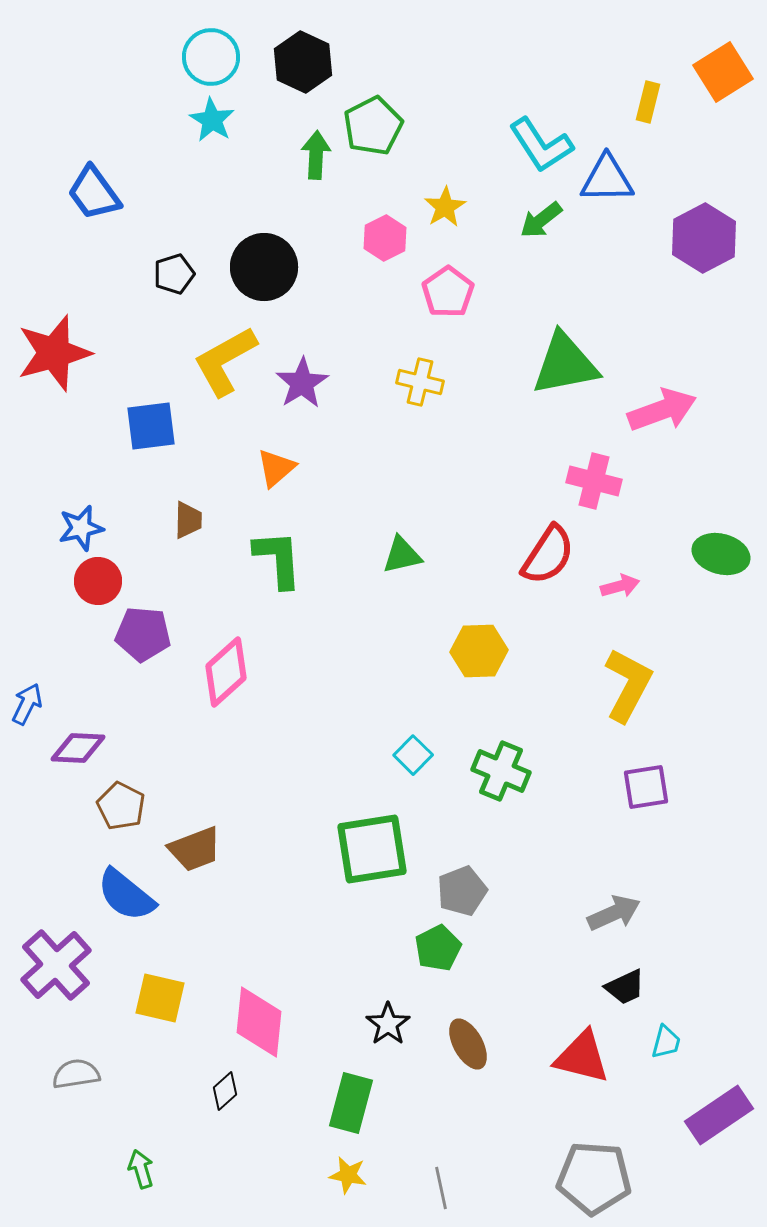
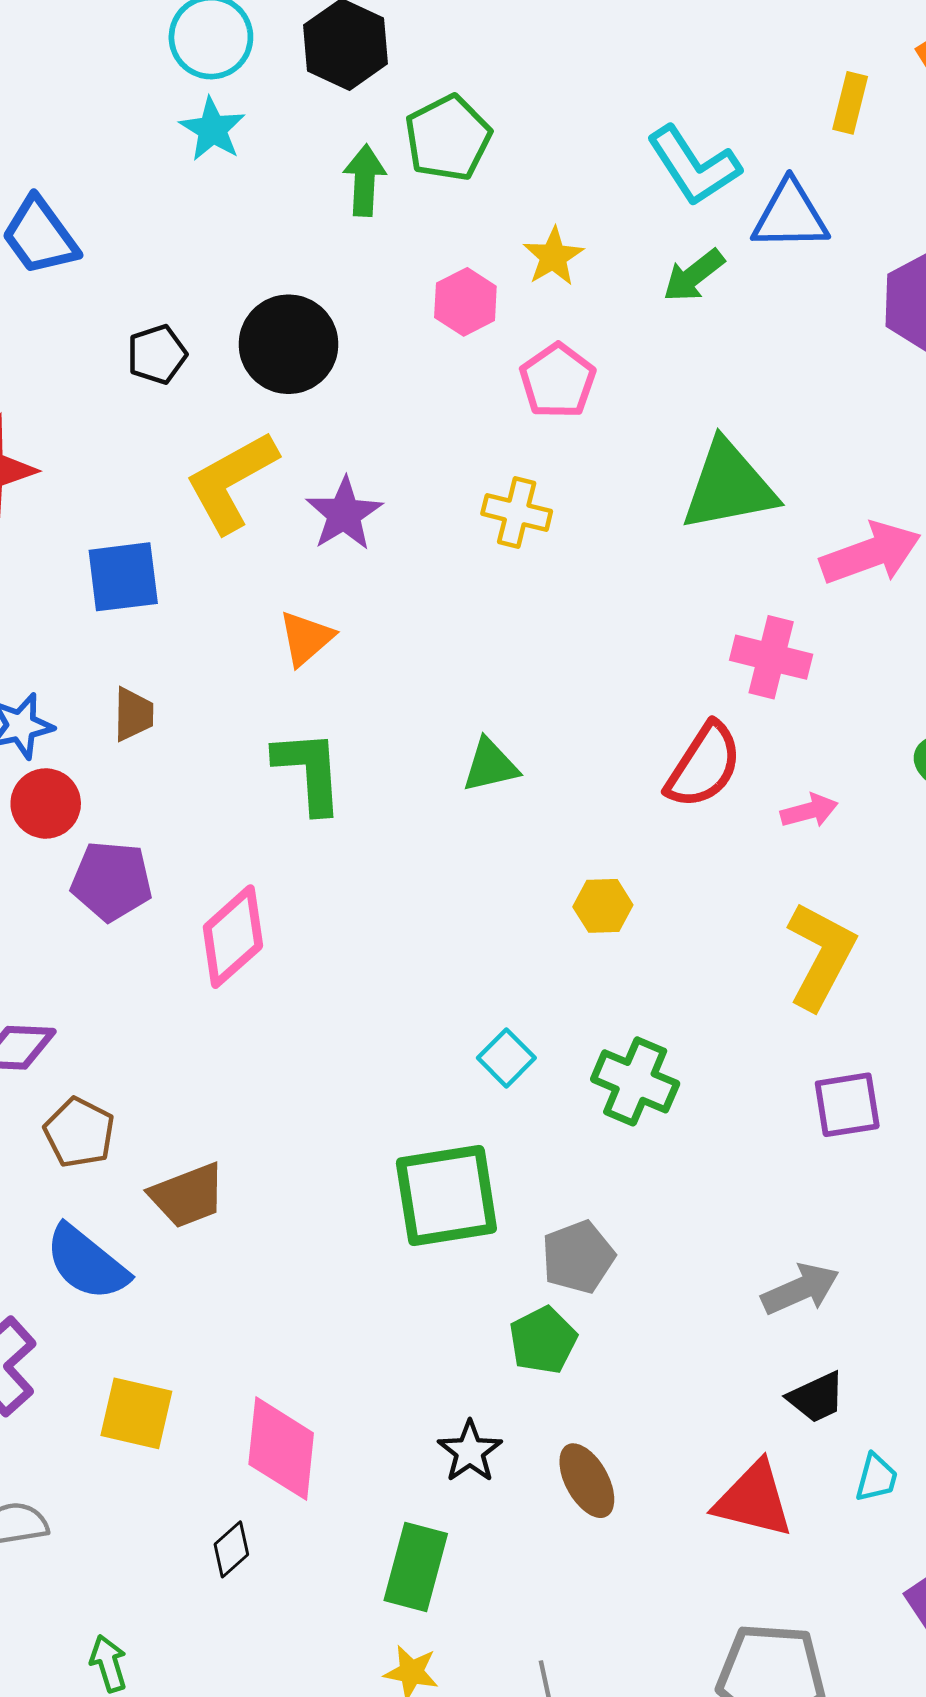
brown trapezoid: (188, 520) -> (133, 714), moved
yellow hexagon: (479, 651) -> (603, 906), size x0.7

